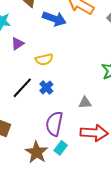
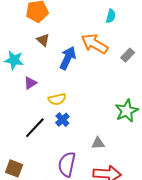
blue arrow: (54, 19) -> (68, 58), turned -85
blue cross: (46, 87) -> (62, 120), moved

